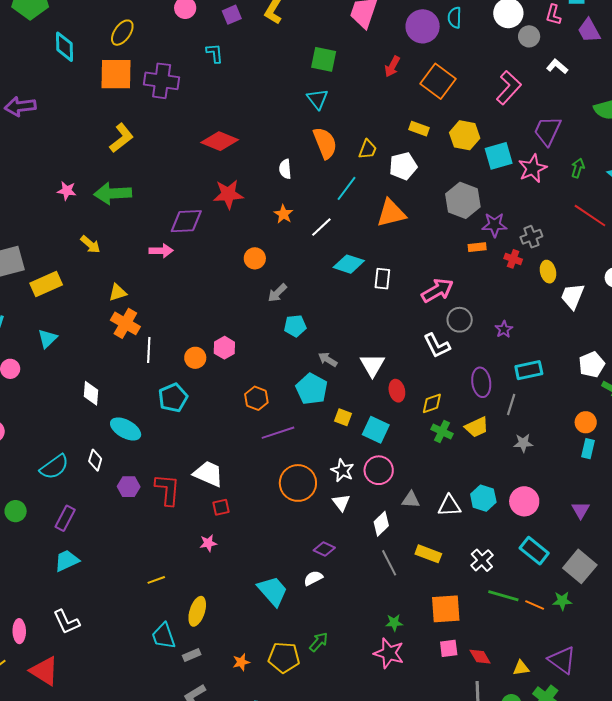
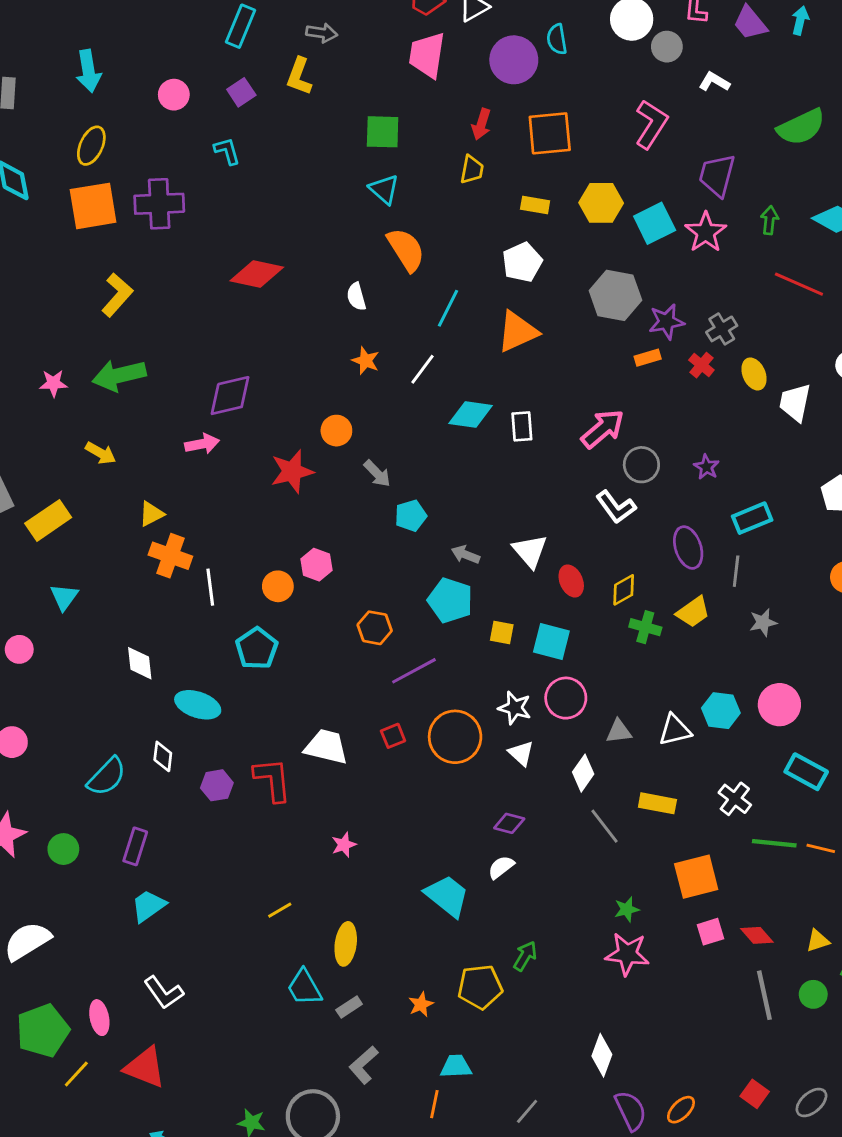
orange square: (438, 81) -> (550, 133), turned -32
yellow trapezoid: (368, 149) -> (472, 170), moved
red star: (228, 194) -> (292, 471), moved
red cross: (513, 259) -> (701, 365), turned 30
gray arrow: (277, 293) -> (377, 474), turned -80
red square: (221, 507) -> (393, 736), moved

